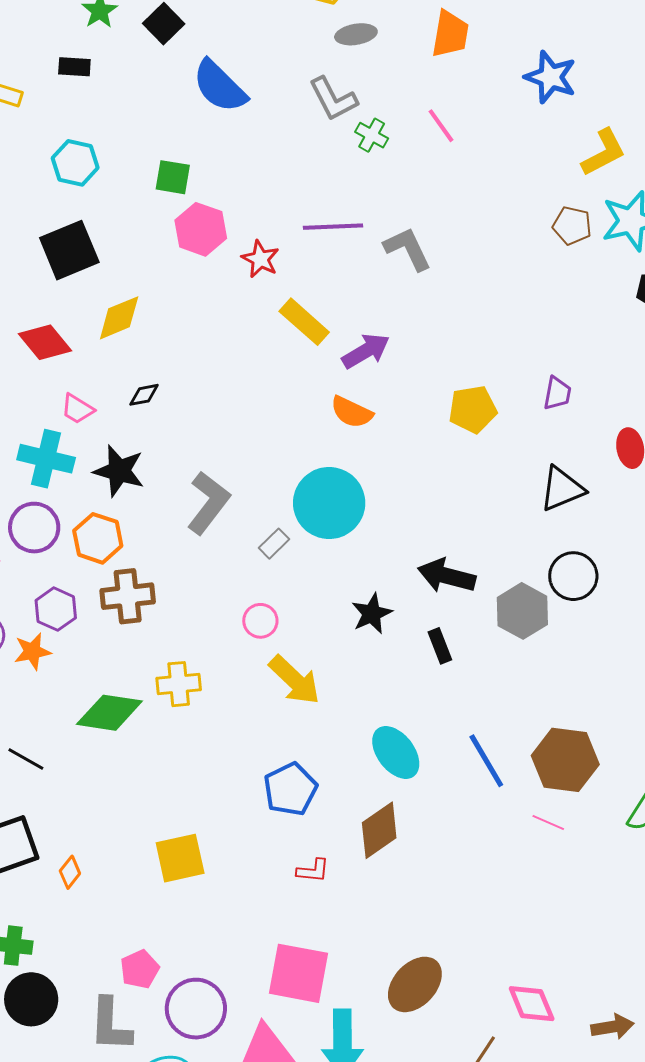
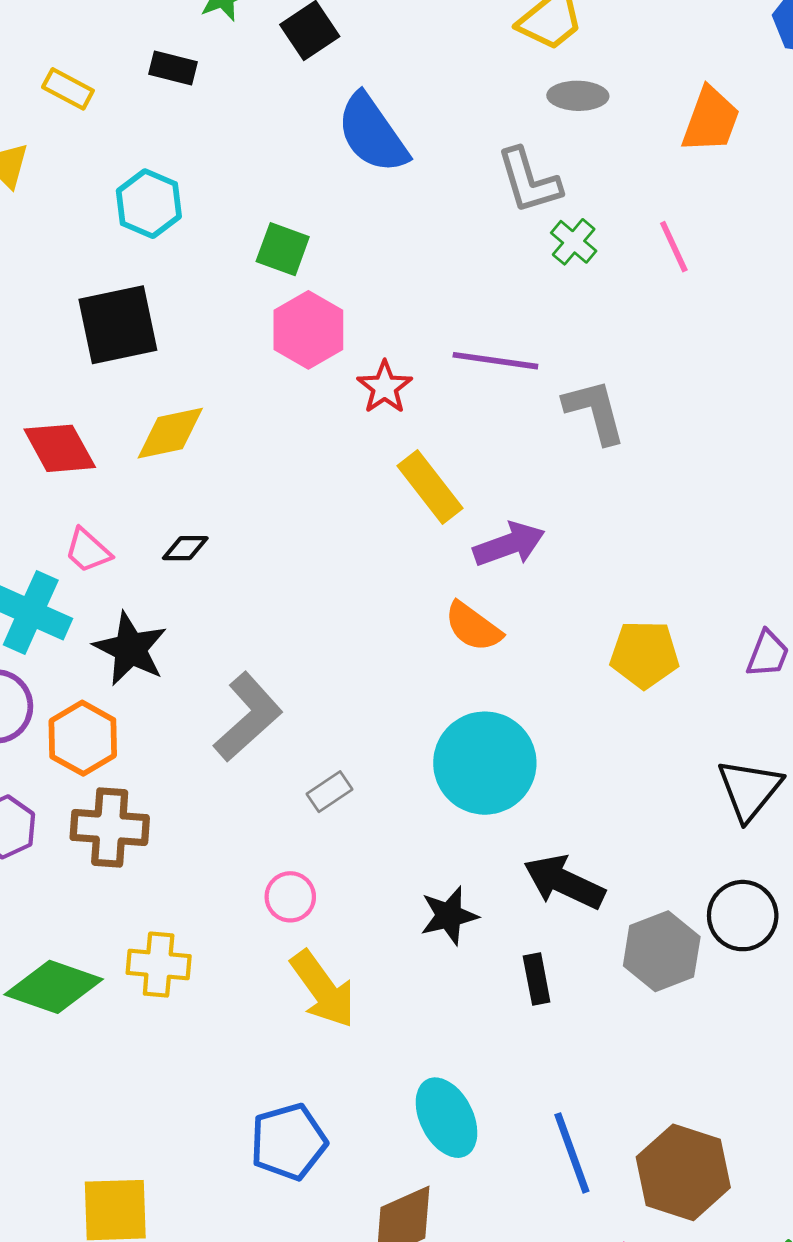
black triangle: (562, 489) -> (749, 790), turned -39
cyan circle: (329, 503) -> (485, 763), moved

